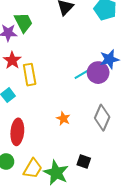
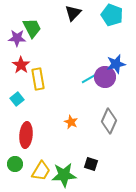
green star: (56, 173) -> (64, 175), turned -30

